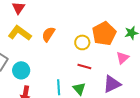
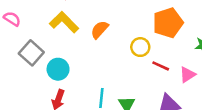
orange pentagon: (104, 34) -> (168, 23), moved
red line: (84, 66) -> (161, 66), moved

